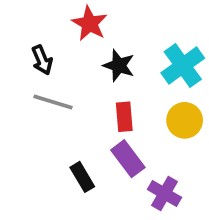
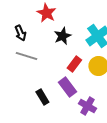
black star: (119, 66) -> (62, 36), turned 30
red rectangle: (124, 117) -> (74, 64), moved, turned 42

